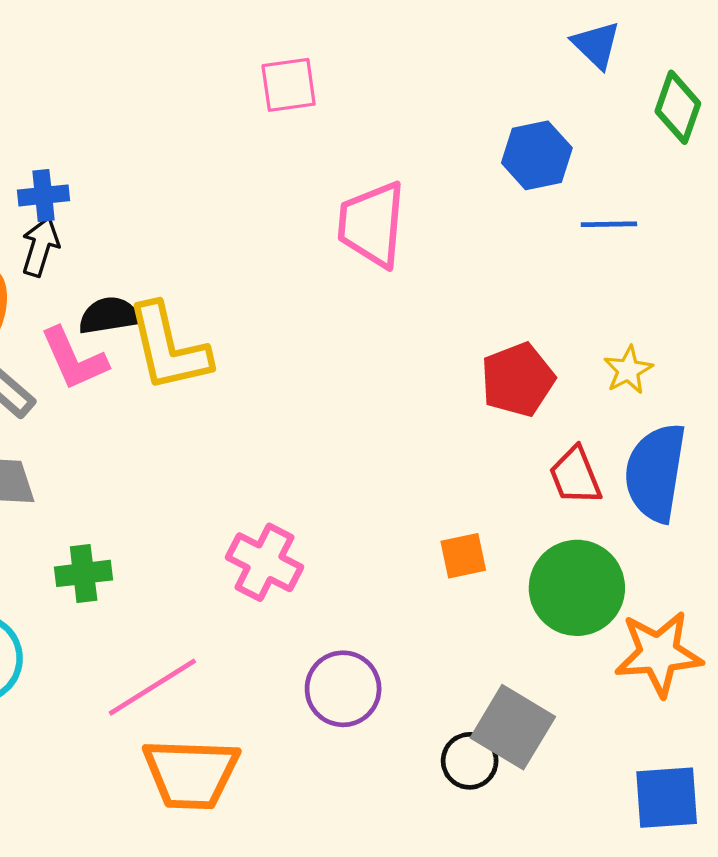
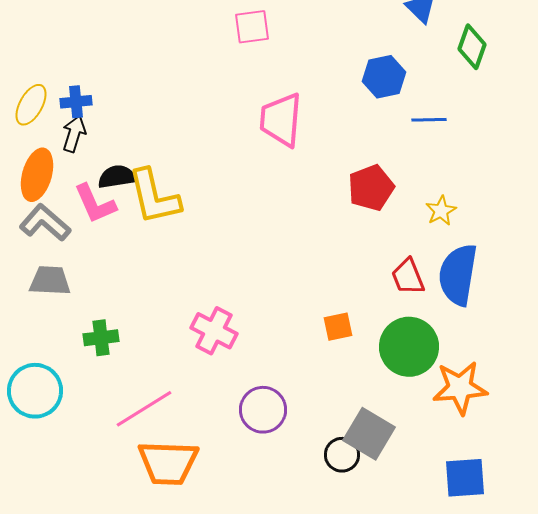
pink square: (289, 85) -> (252, 27), moved
red pentagon: (518, 380) -> (371, 188), moved

